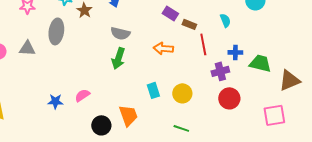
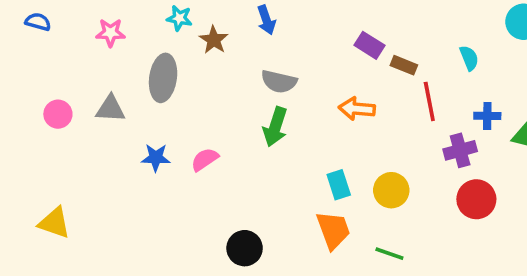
pink semicircle: (82, 95) -> (205, 159), moved
blue star: (55, 101) -> (156, 158), moved
orange trapezoid: (128, 115) -> (333, 230), moved

